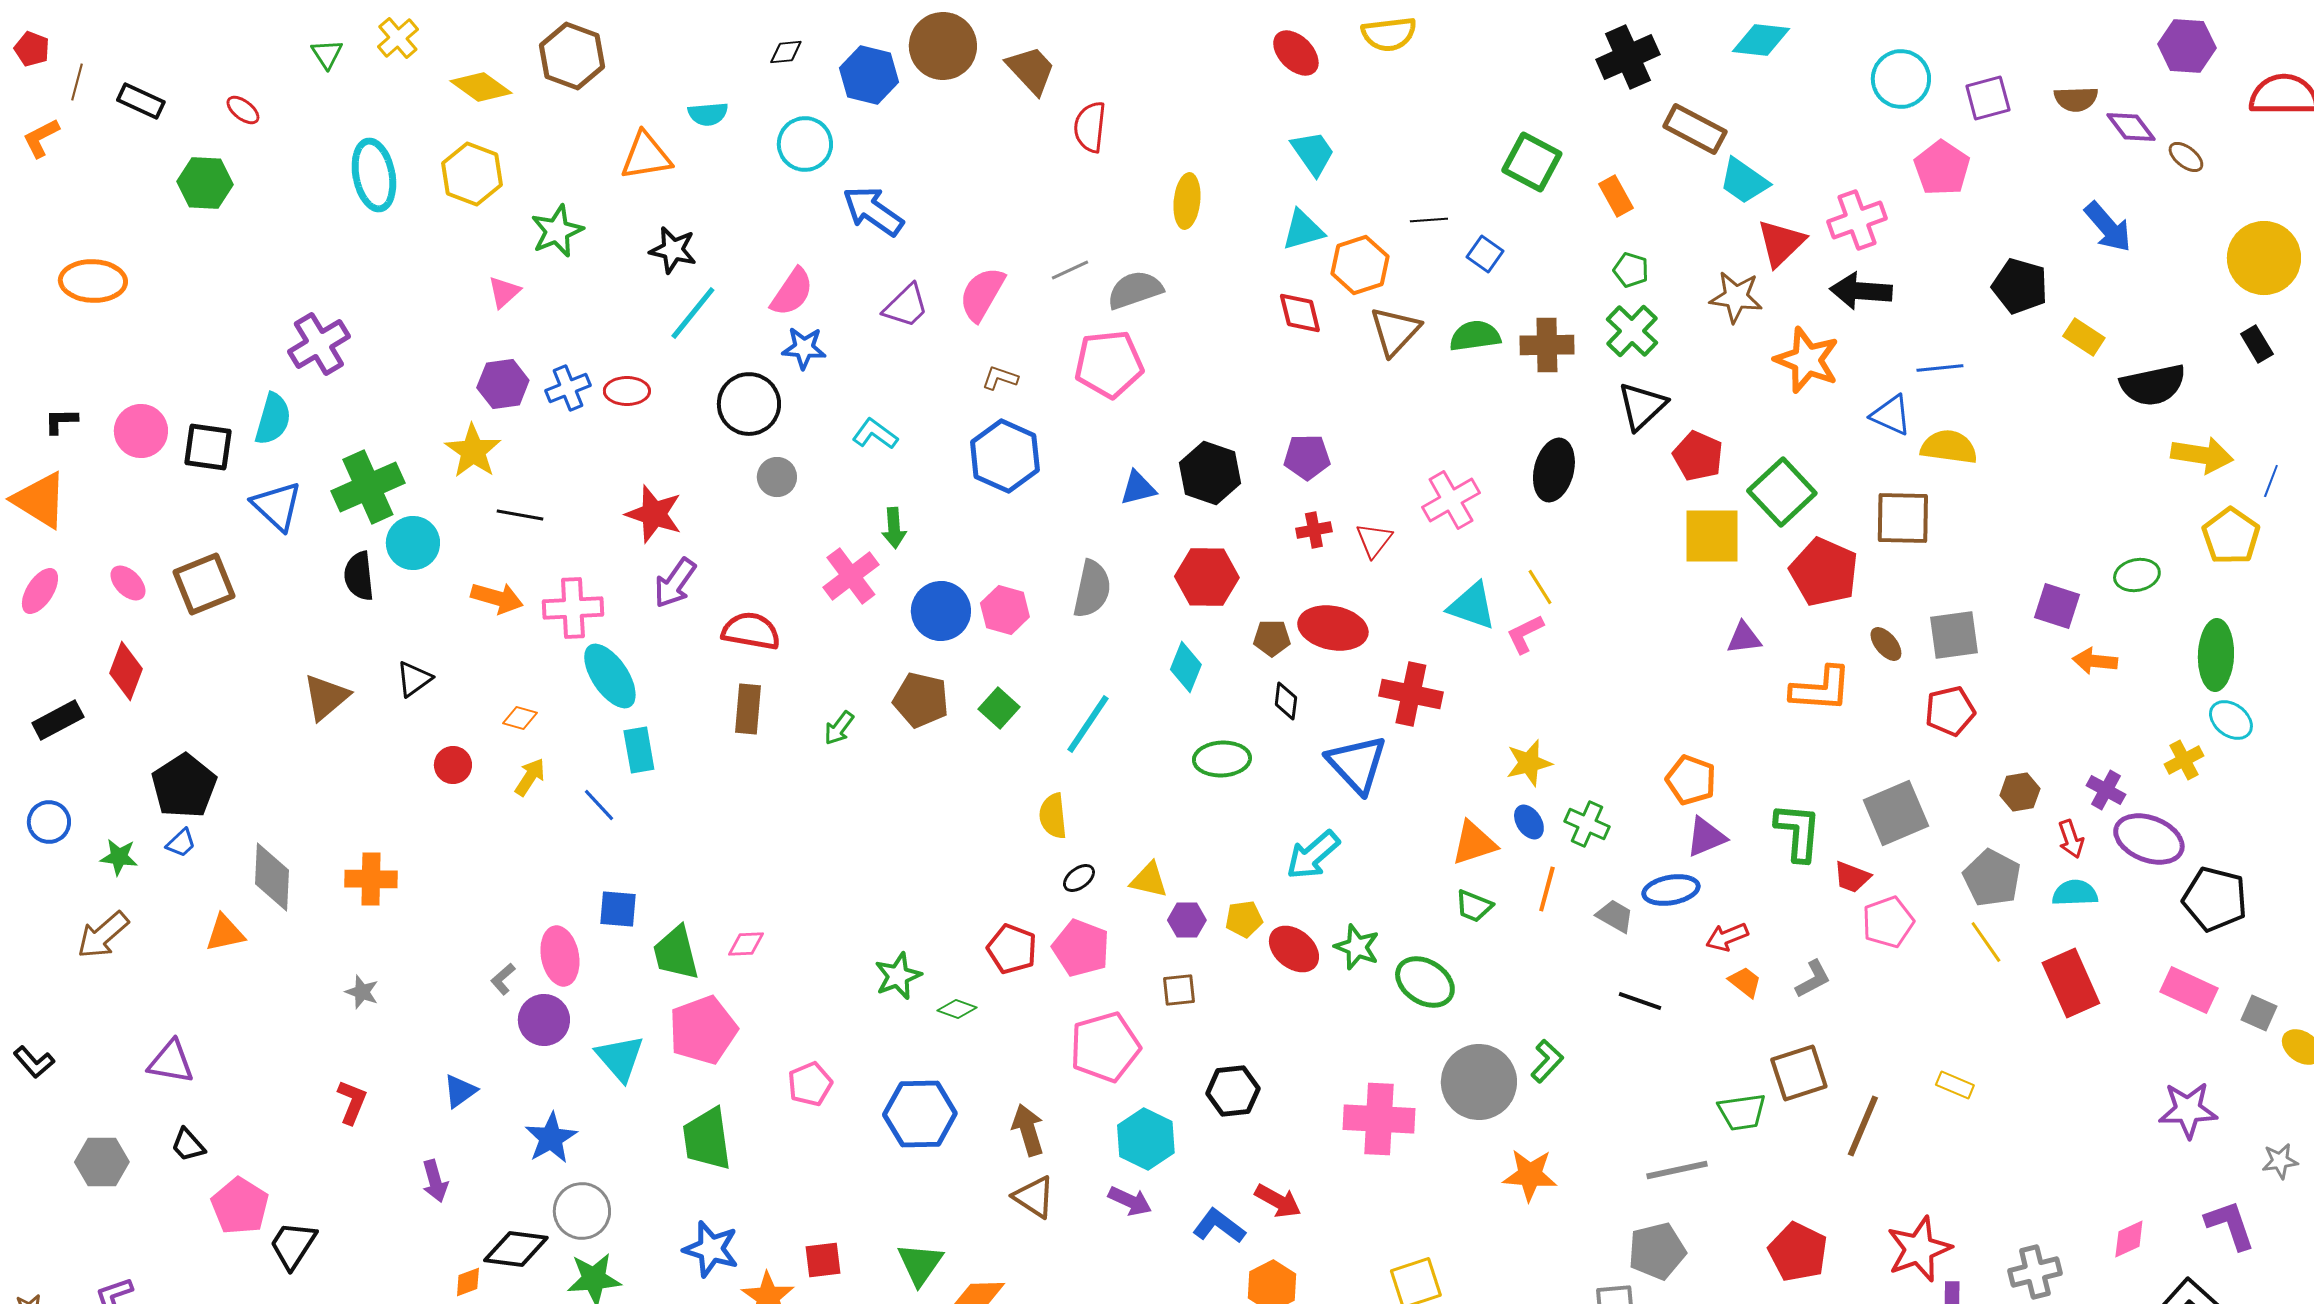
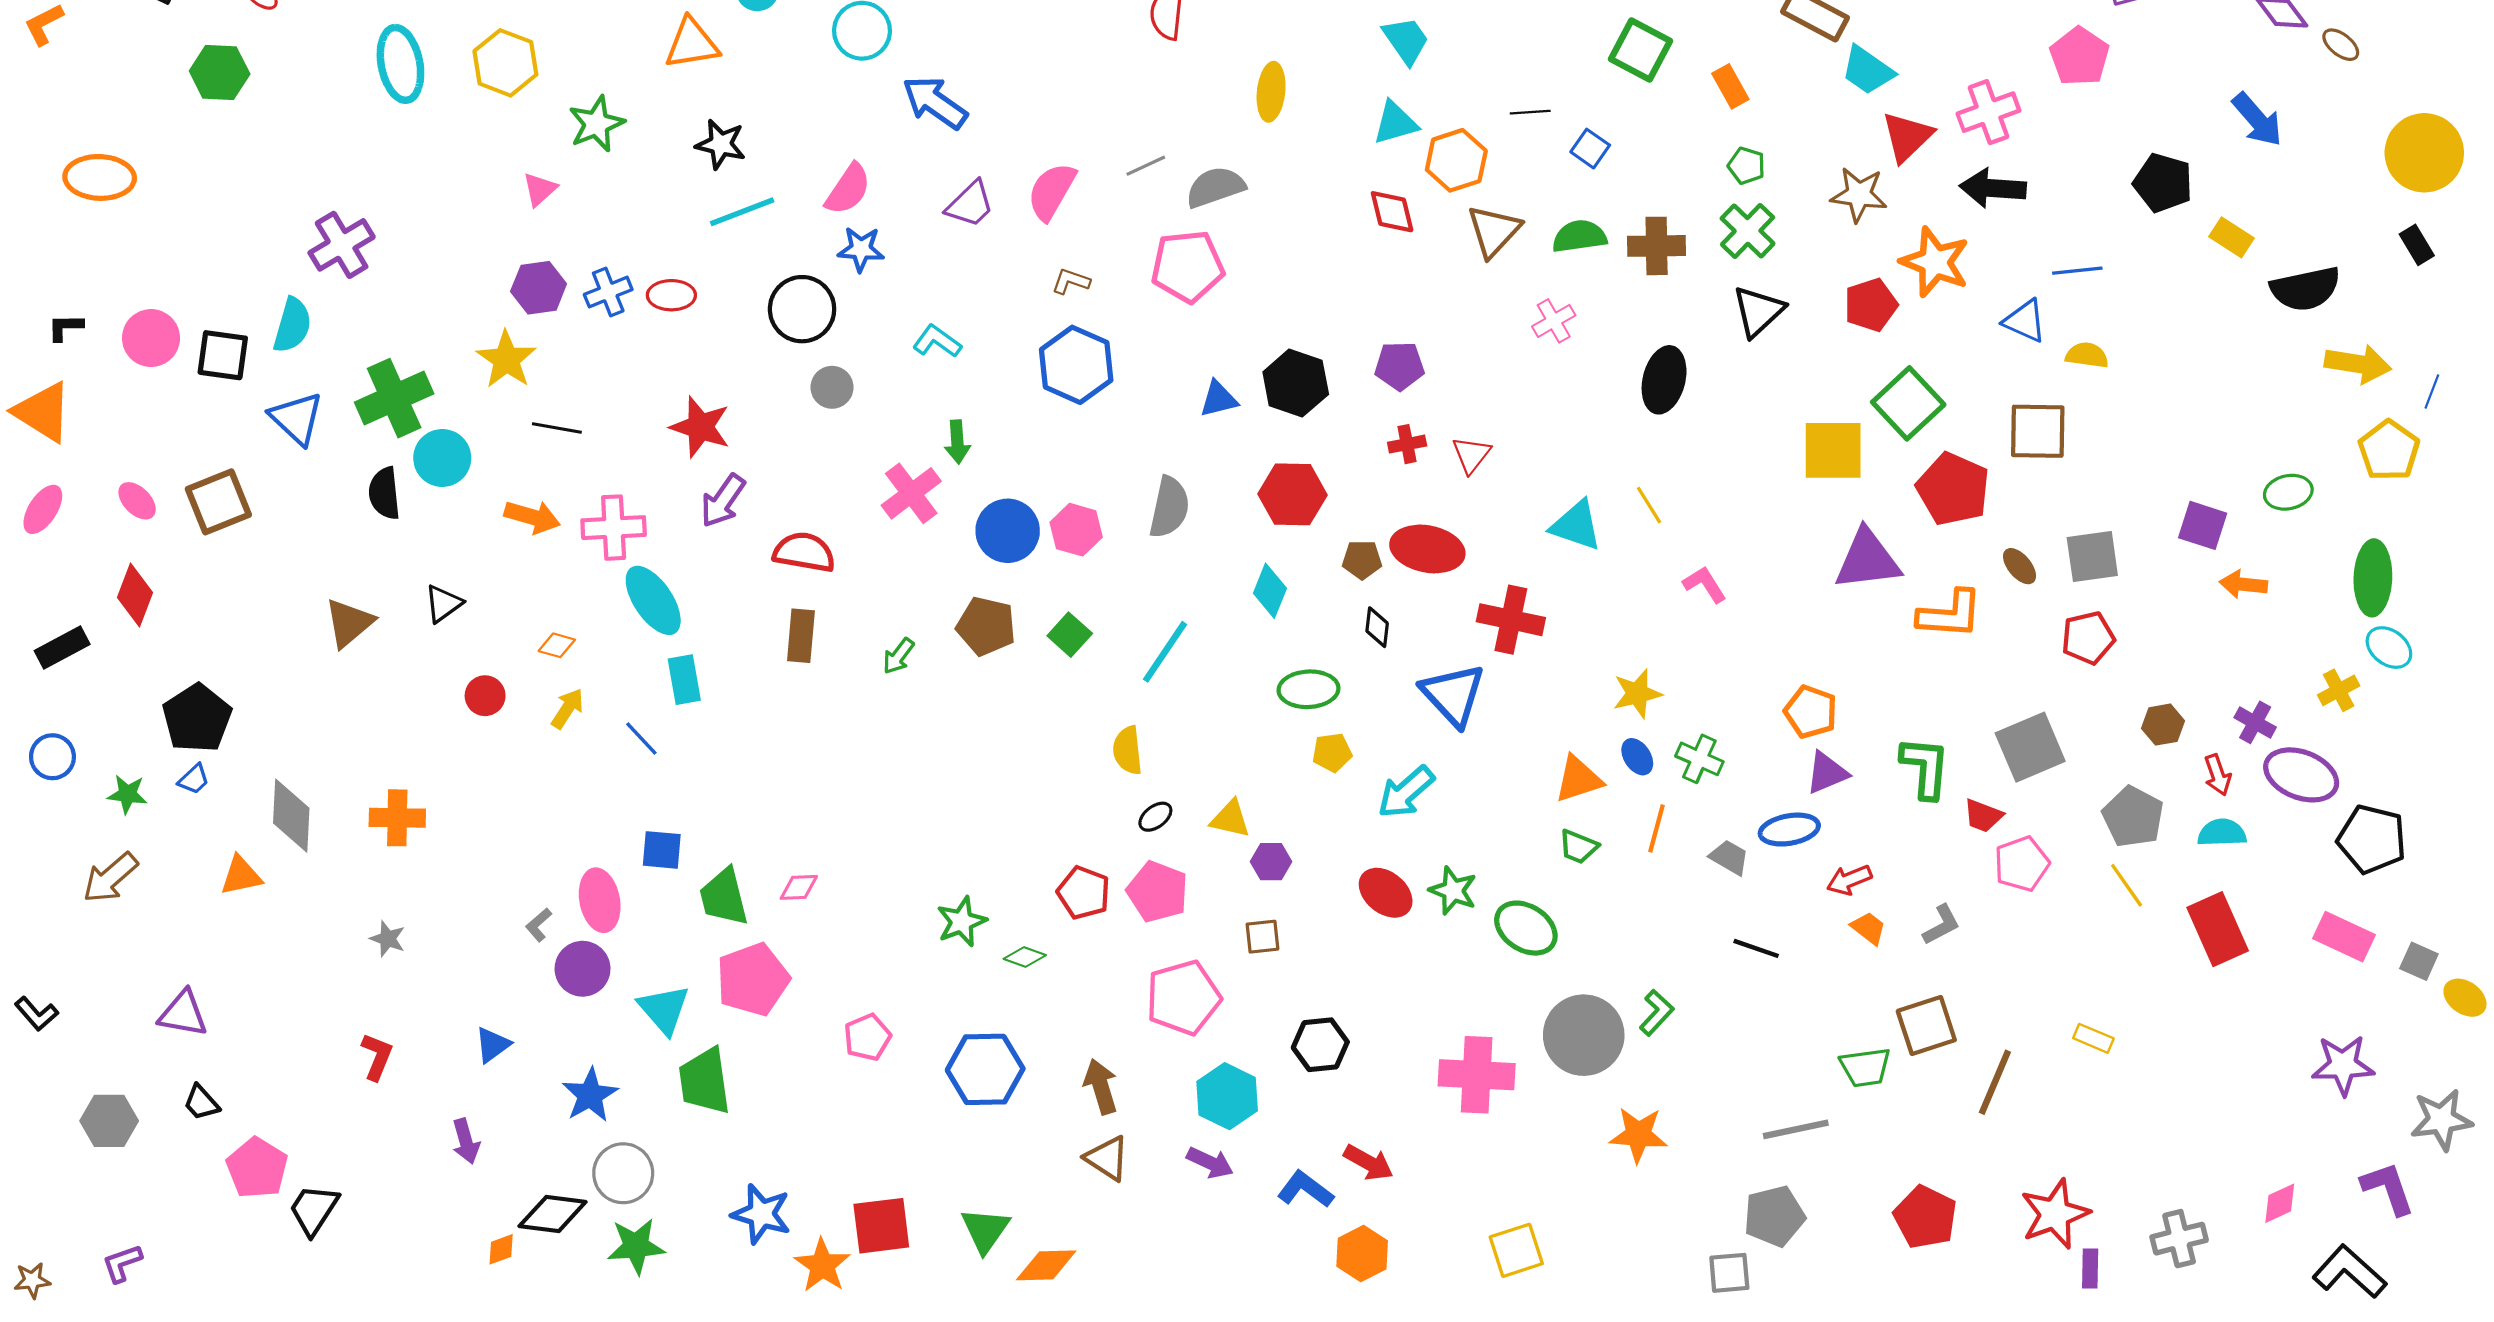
cyan line: (693, 313) -> (742, 212), turned 30
yellow semicircle: (1949, 447) -> (2087, 355), size x0.7
red pentagon: (1698, 456) -> (1871, 305), moved, turned 30
pink cross: (1451, 500) -> (1554, 321), moved, size x0.7
pink L-shape: (1525, 634) -> (1705, 584), moved, turned 84
purple triangle: (1744, 638) -> (1867, 560), size x1.8
yellow pentagon: (1244, 919) -> (1332, 752), moved
green trapezoid: (707, 1139) -> (705, 1081), moved
gray star: (2280, 1161) -> (2441, 1120), size x1.6
red square: (823, 1260) -> (881, 1226), size x1.5

